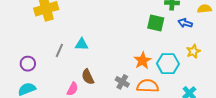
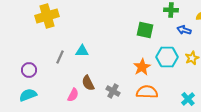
green square: (156, 23) -> (145, 30), moved
cyan hexagon: (168, 64) -> (167, 57), moved
gray cross: (122, 82) -> (113, 91), moved

